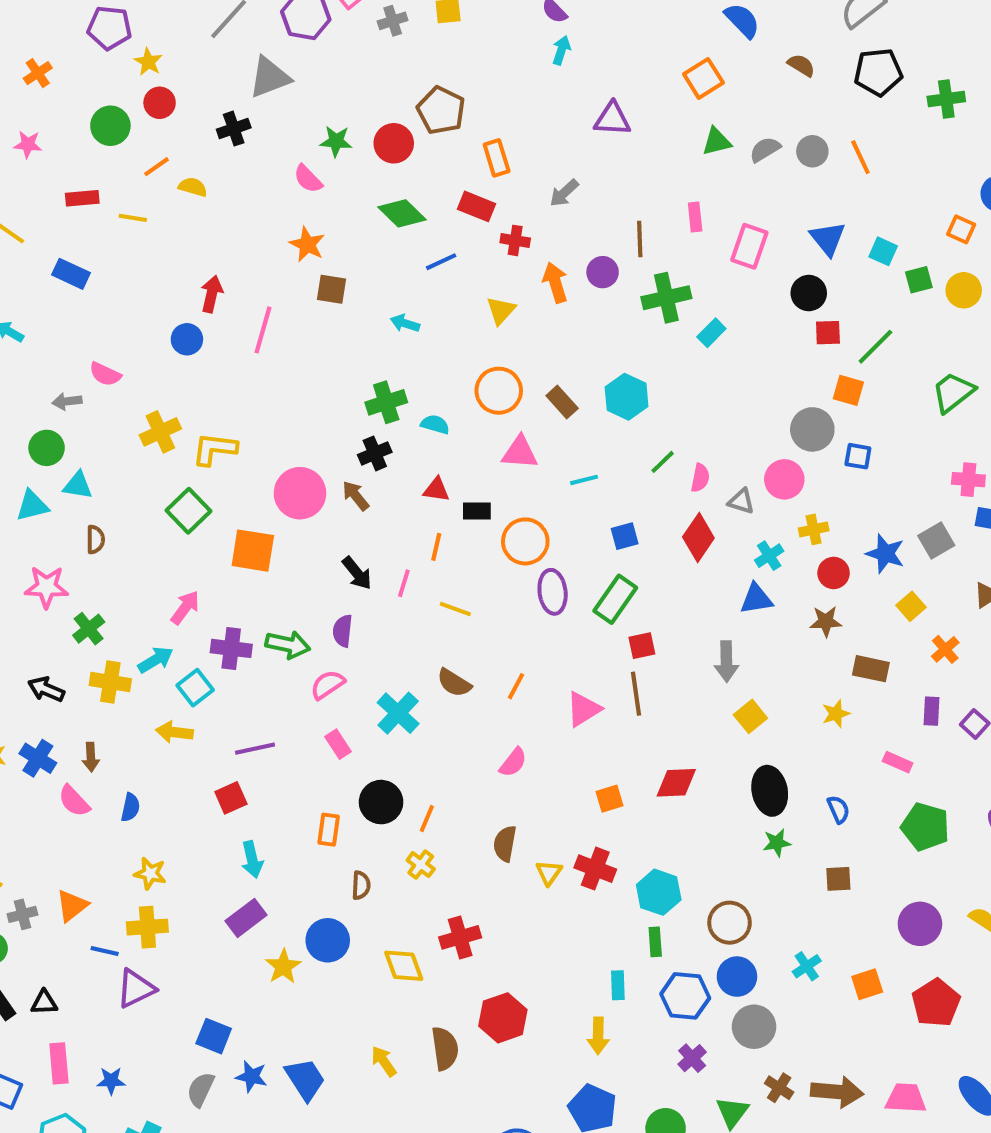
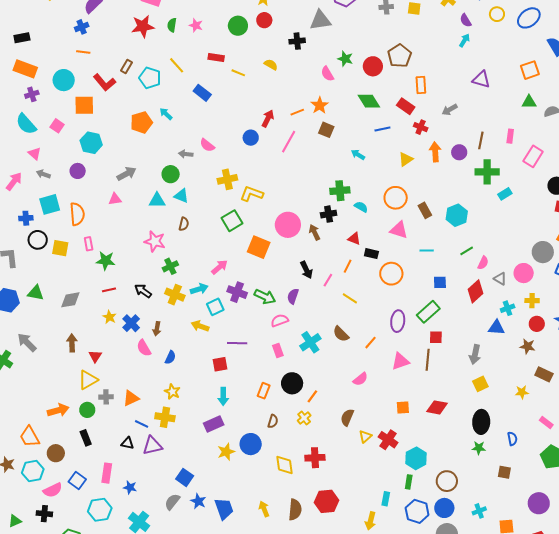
orange line: (157, 167) -> (297, 112), moved
purple ellipse: (553, 592) -> (398, 321), moved
black triangle: (44, 1003) -> (127, 443), moved

